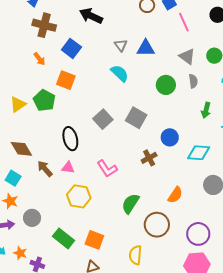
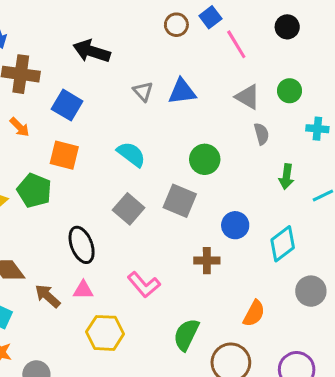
cyan semicircle: (120, 73) -> (131, 154), moved
green circle: (166, 85) -> (205, 159), moved
cyan diamond: (199, 153) -> (283, 244), turned -35
brown cross: (149, 158) -> (207, 261), turned 35

